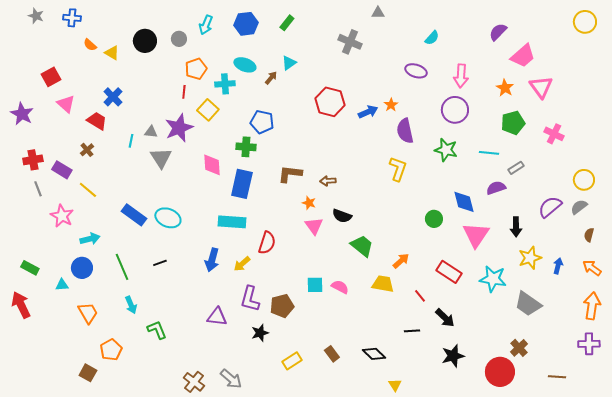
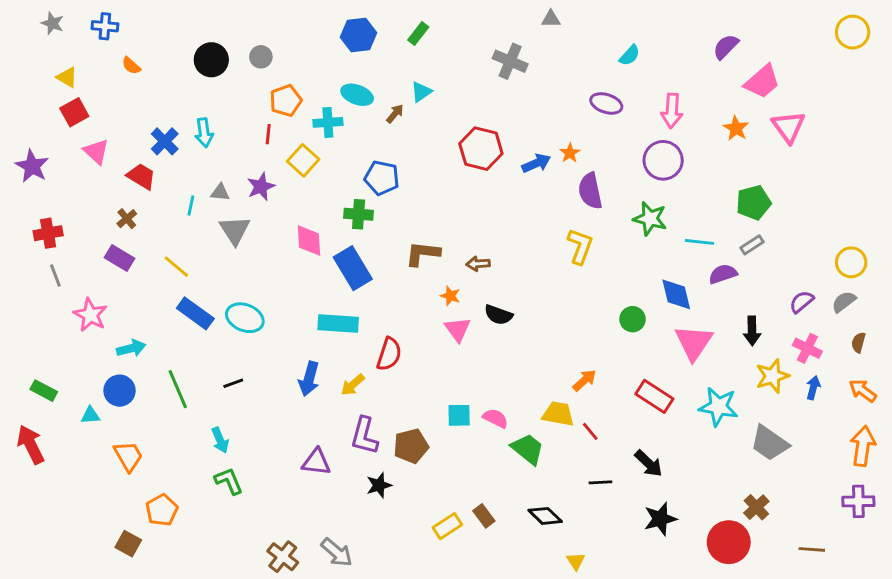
cyan arrow: (206, 25) -> (204, 133), moved, turned -30
yellow triangle: (112, 53) -> (67, 77), moved
green pentagon: (513, 123) -> (753, 203), moved
purple star: (179, 128) -> (261, 187), size x0.7
pink cross: (554, 134) -> (807, 348), moved
cyan line: (489, 153) -> (700, 242), moved
purple rectangle: (62, 170) -> (120, 258), moved
blue rectangle: (242, 184) -> (353, 268), turned -44
yellow line: (88, 190) -> (176, 267), moved
purple semicircle: (550, 207) -> (802, 302), size x0.7
green trapezoid: (362, 246) -> (528, 449), moved
red line: (420, 296) -> (590, 431), moved
cyan arrow: (131, 305) -> (220, 440), moved
yellow rectangle: (292, 361) -> (447, 526), moved

